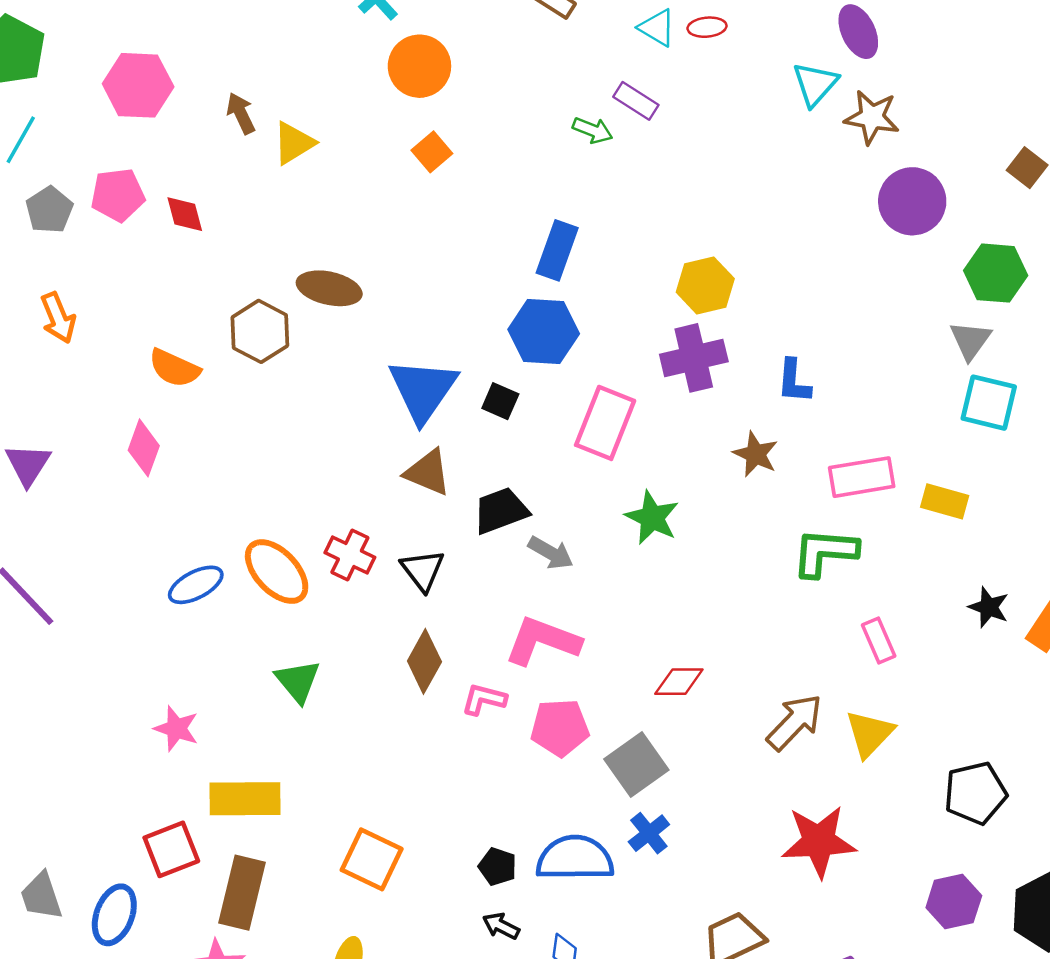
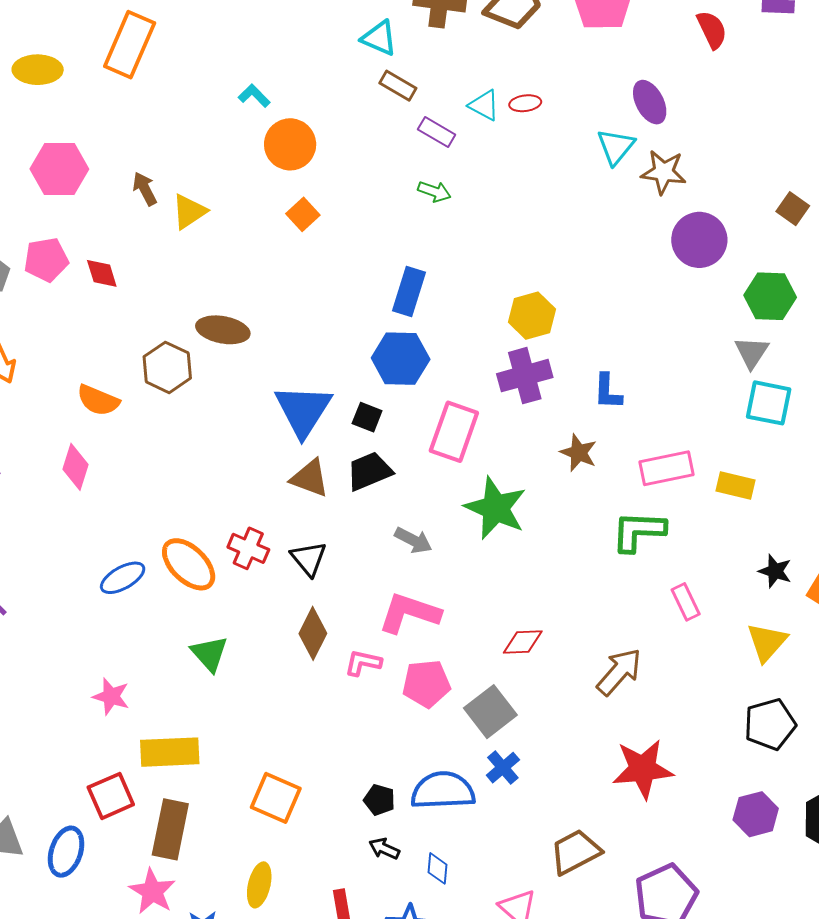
purple rectangle: (636, 101) -> (437, 132), moved
black trapezoid: (501, 511) -> (369, 471), moved
green star: (652, 518) -> (496, 508), size x1.4
yellow triangle: (870, 734) -> (767, 642), moved

